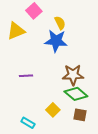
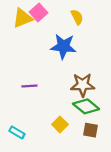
yellow semicircle: (60, 23) -> (77, 17), moved
yellow triangle: (16, 31) -> (23, 18), moved
cyan rectangle: (28, 123) -> (17, 132), moved

